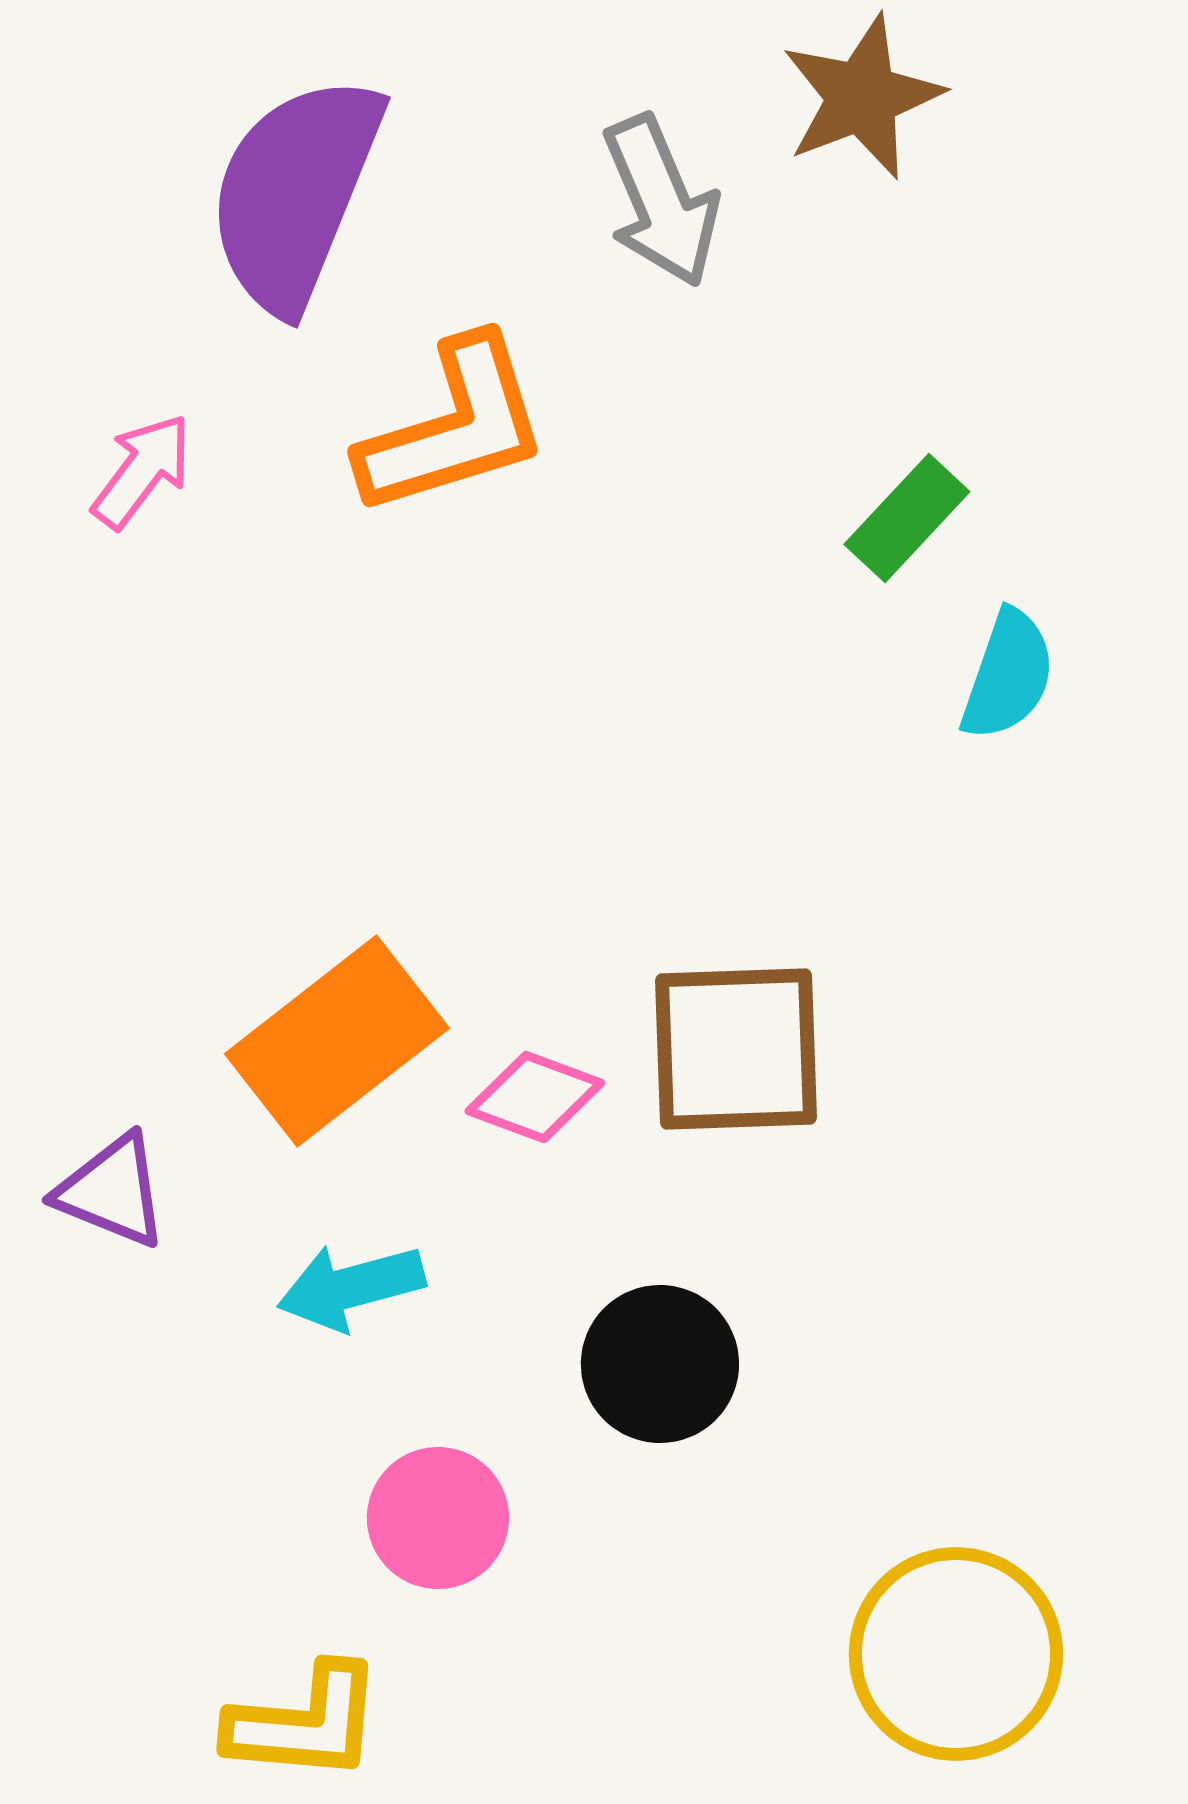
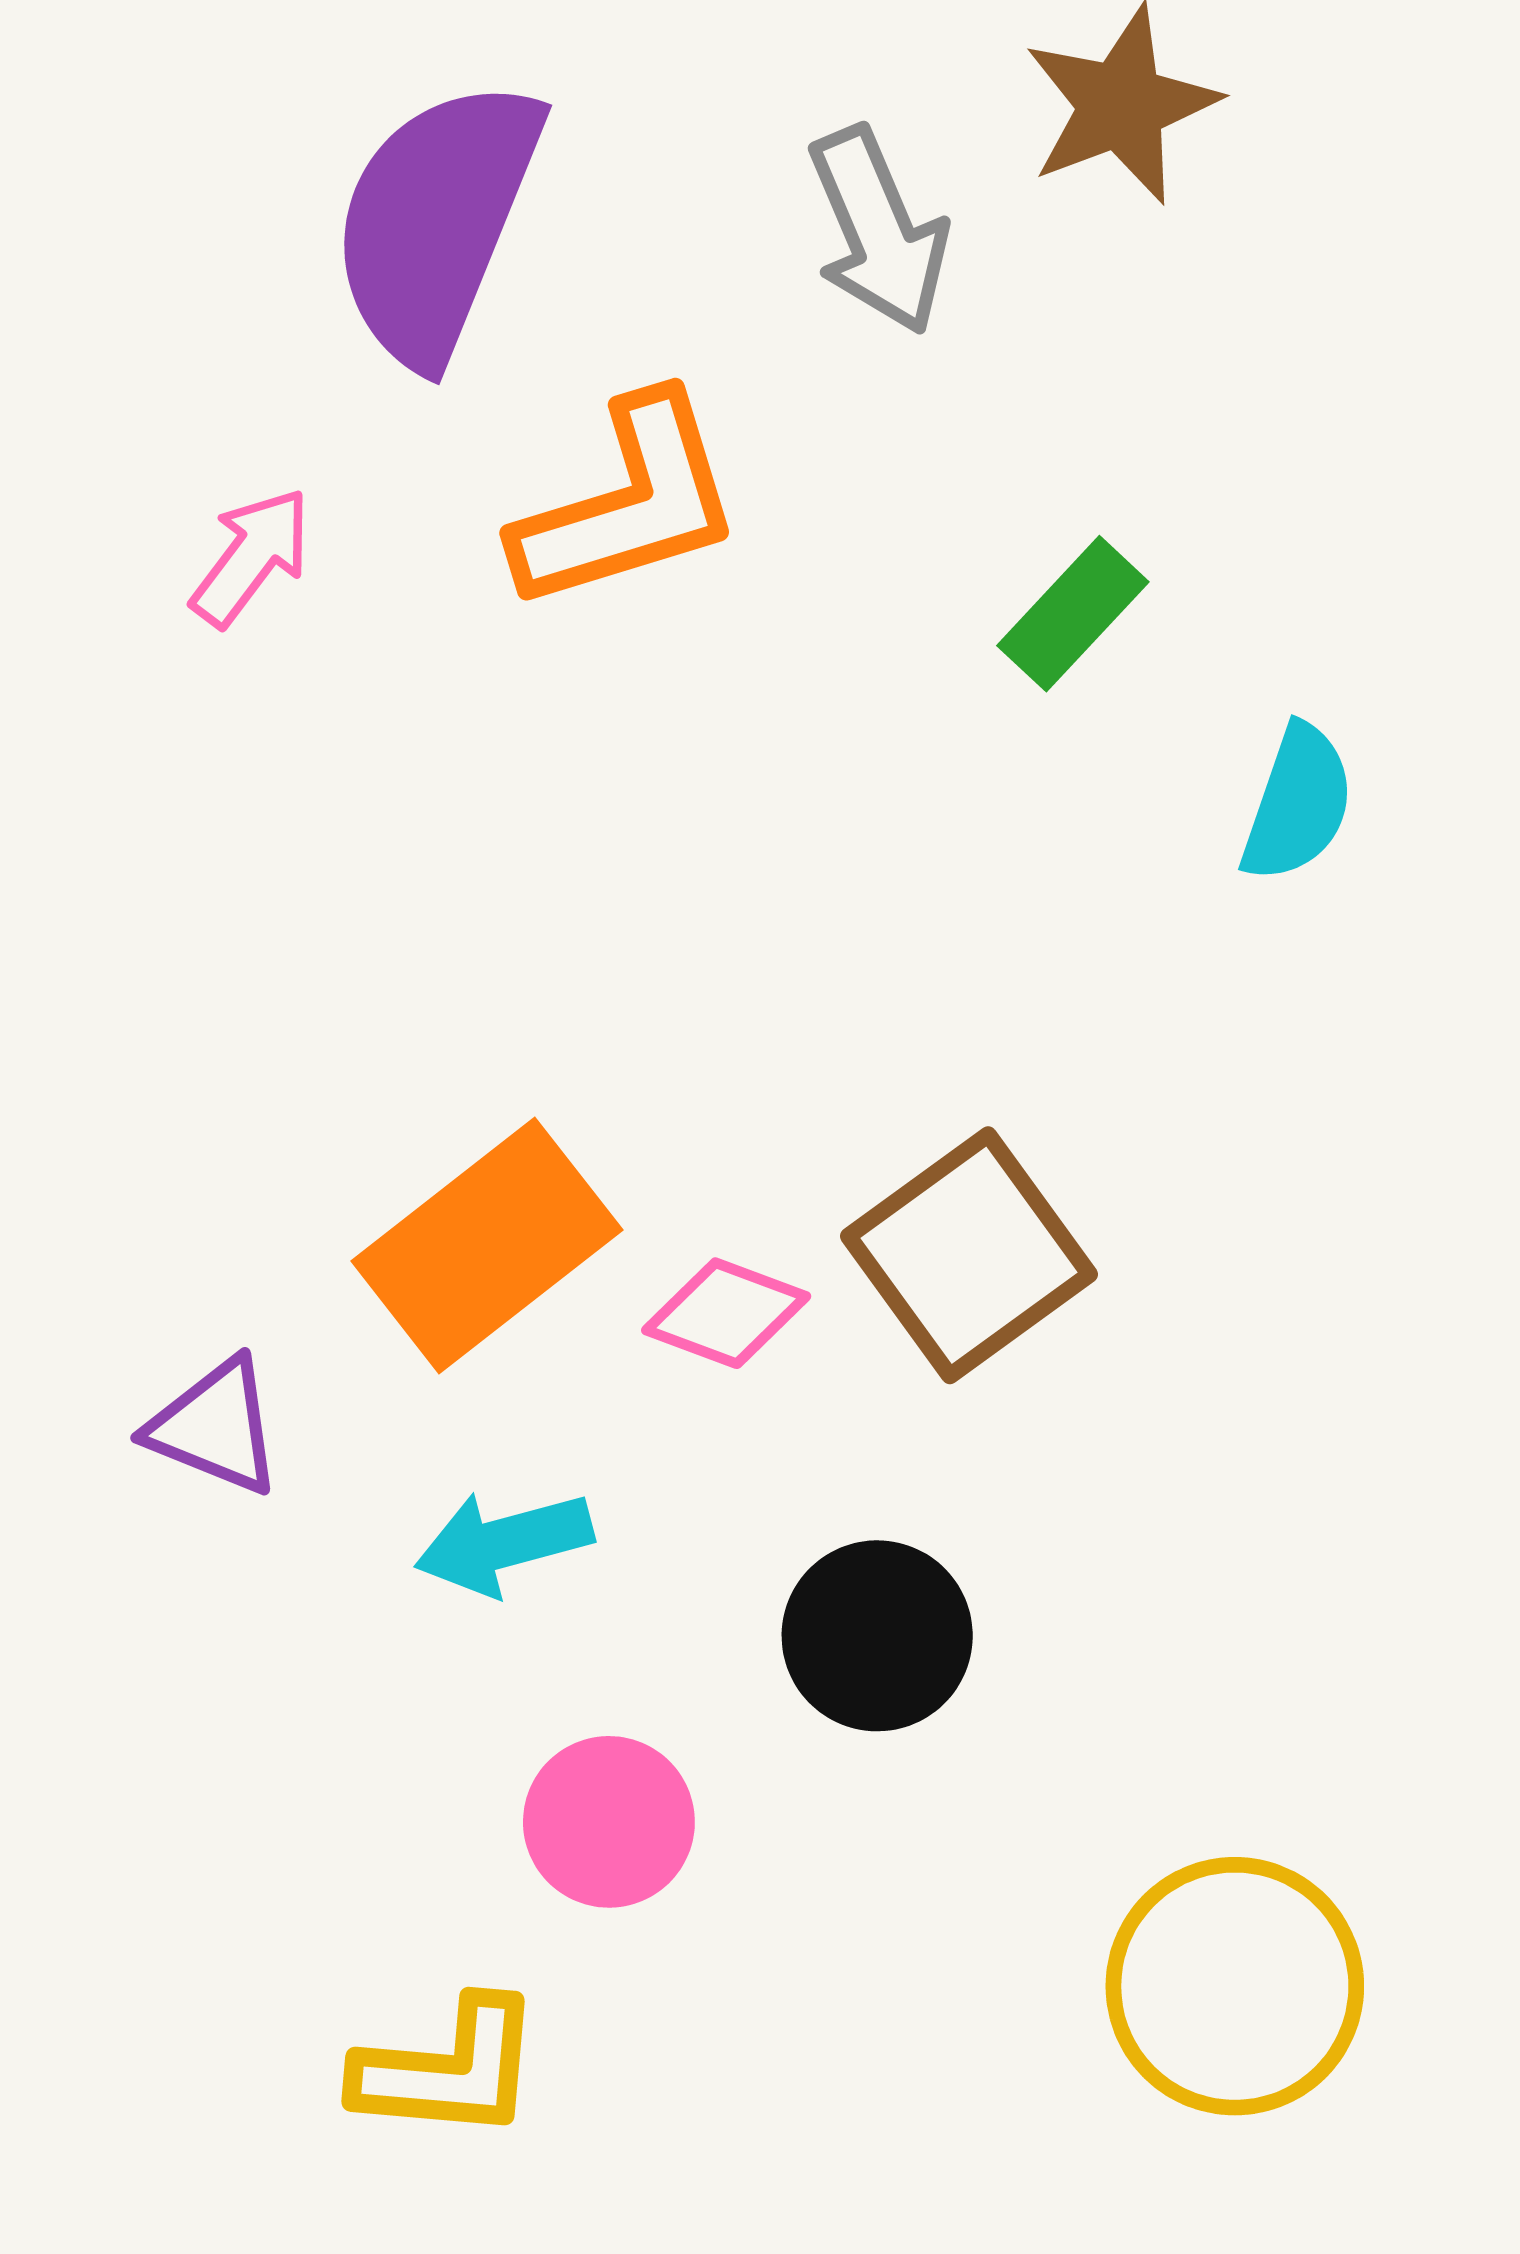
green rectangle: (907, 518) -> (1073, 614), moved
brown square: (736, 1049) -> (969, 1255), turned -34

